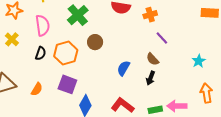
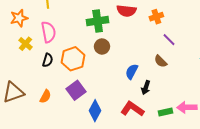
green cross: (78, 15) -> (98, 21), moved, turned 35
yellow cross: (12, 39) -> (25, 44), moved
black arrow: (151, 78) -> (146, 88), moved
purple square: (67, 84) -> (76, 90), turned 36

